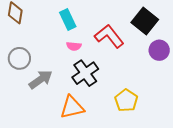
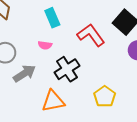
pink semicircle: (74, 46) -> (45, 45), moved

